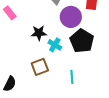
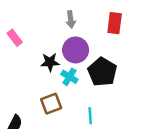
purple circle: (71, 17) -> (76, 50), moved

